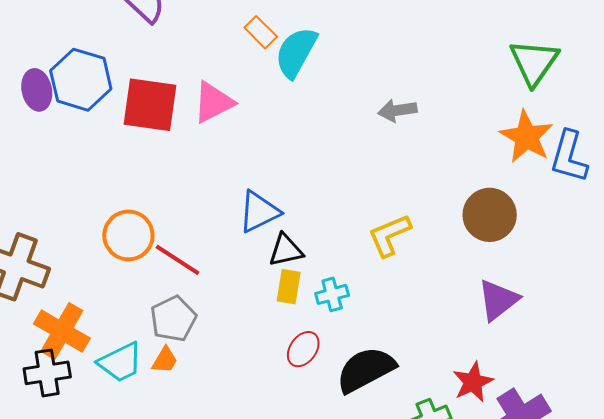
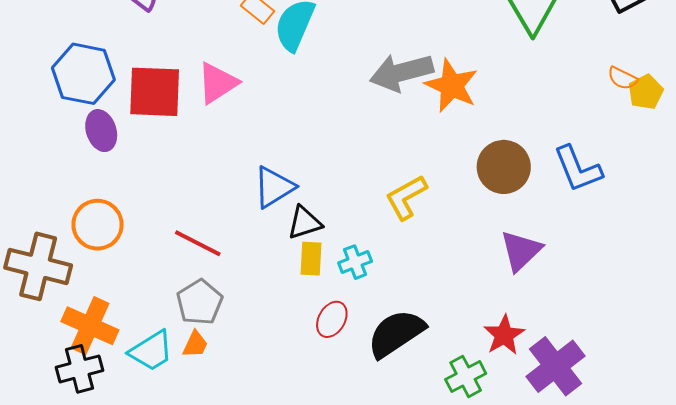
purple ellipse: (37, 90) -> (101, 131), moved
gray arrow: (397, 110) -> (401, 72), size x1.6
orange star: (527, 137) -> (452, 86), moved
blue L-shape: (569, 157) -> (578, 169), moved, turned -32
orange circle: (128, 235) -> (97, 225), moved

